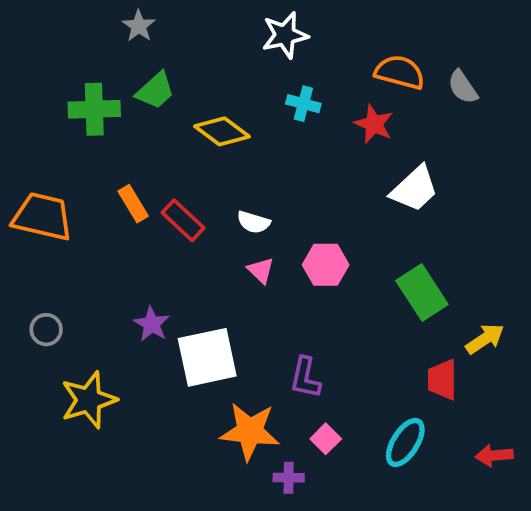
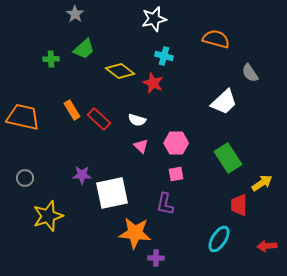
gray semicircle: (463, 87) -> (250, 73), moved
green cross: (94, 109) -> (51, 59), size x0.6
red star: (374, 124) -> (153, 83), moved
purple star: (152, 324) -> (82, 175), turned -30
pink square: (326, 439) -> (176, 174), moved, turned 35

